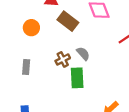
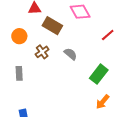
brown cross: (63, 59) -> (42, 52), moved
green rectangle: (77, 78) -> (99, 74), moved, turned 48

